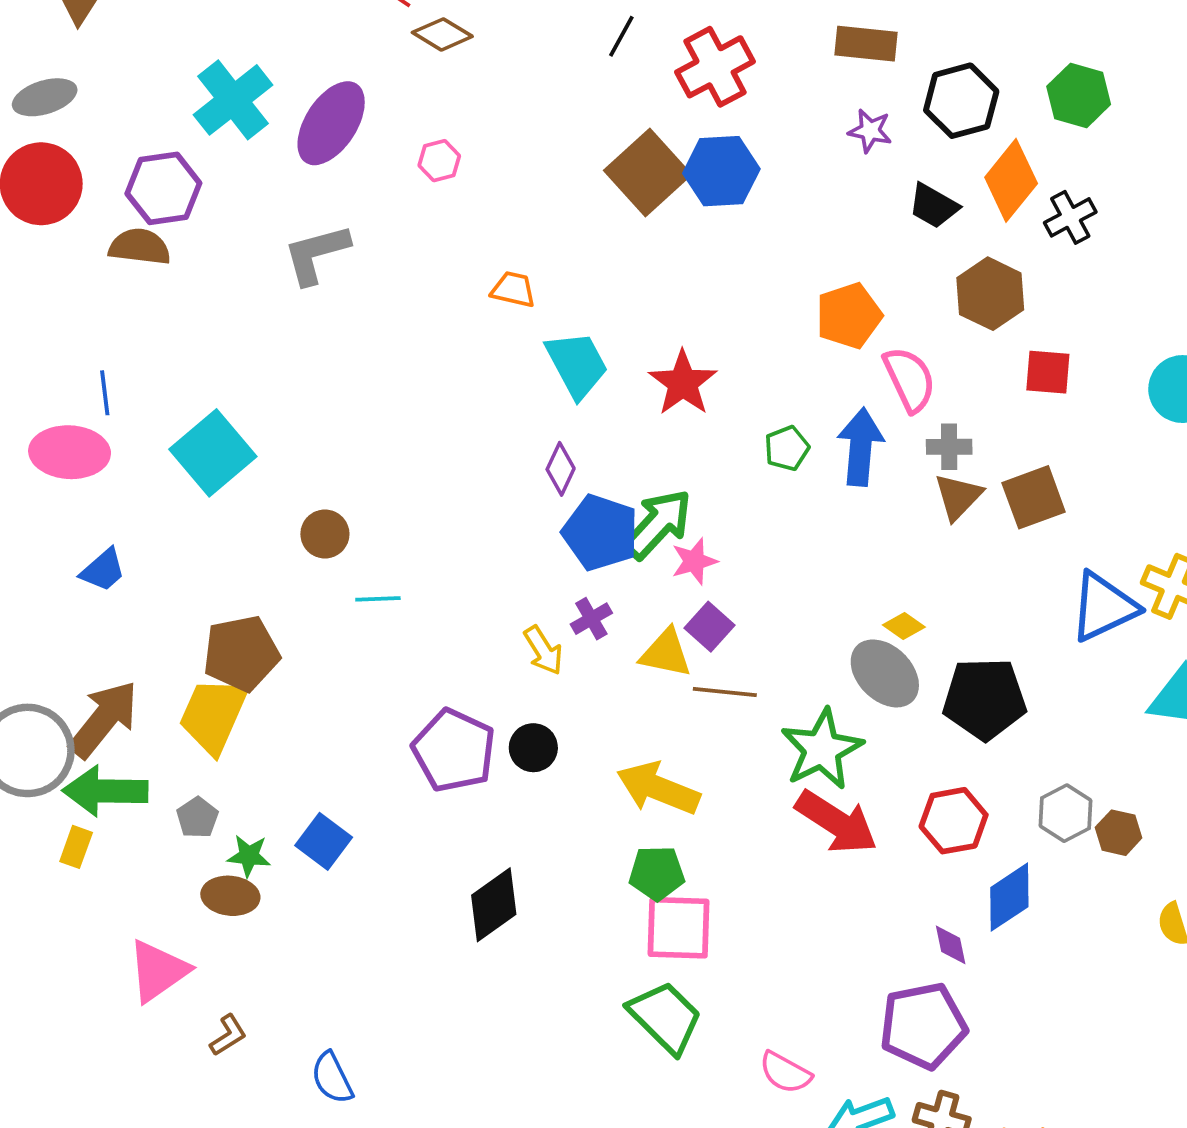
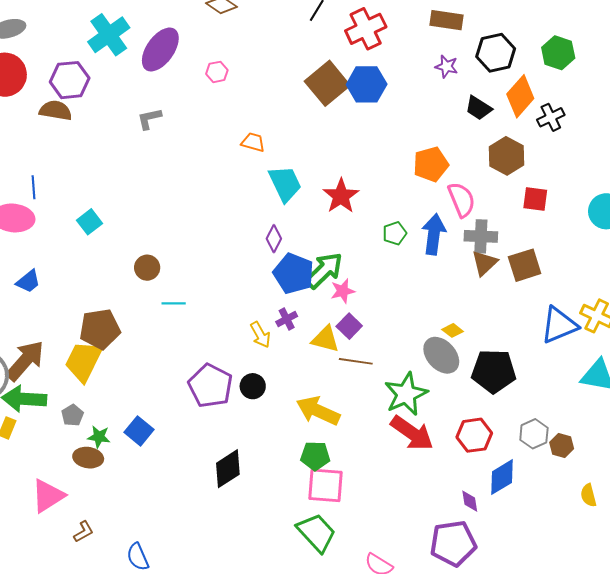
gray L-shape: (316, 254) -> (149, 119), size x0.7
gray cross: (949, 447) -> (481, 236), size x1.4
cyan square: (213, 453) -> (90, 222), size x0.6

